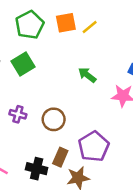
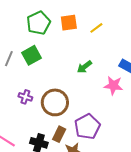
yellow line: (90, 27) -> (96, 28), moved
green arrow: (87, 75) -> (84, 67), turned -77
brown circle: (54, 119) -> (55, 102), size x1.4

